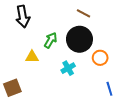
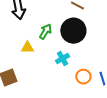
orange circle: (100, 58) -> (83, 77), moved

